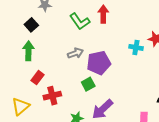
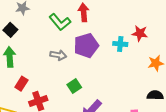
gray arrow: (75, 53) -> (58, 55), turned 35
purple pentagon: (99, 63) -> (86, 45), moved

